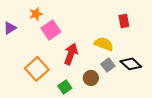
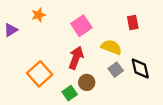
pink square: (51, 30) -> (81, 26), moved
black diamond: (131, 64) -> (140, 69), turned 35
brown circle: (91, 78) -> (87, 82), moved

